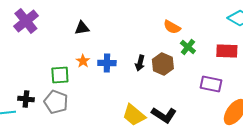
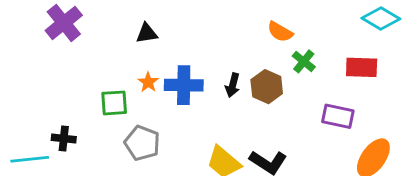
blue cross: (107, 63) -> (184, 85), size x1.4
gray pentagon: (56, 102) -> (142, 143), moved

